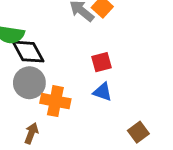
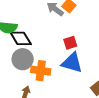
blue triangle: (103, 92) -> (72, 63), size x1.6

